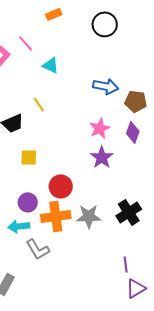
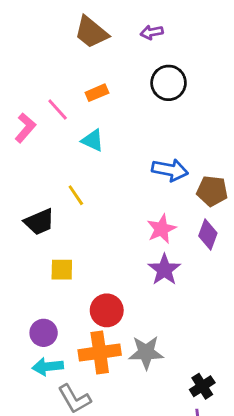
orange rectangle: (54, 14) -> (97, 93), moved
purple circle: (28, 202) -> (44, 333), moved
black cross: (129, 212) -> (202, 386), moved, size x0.7

